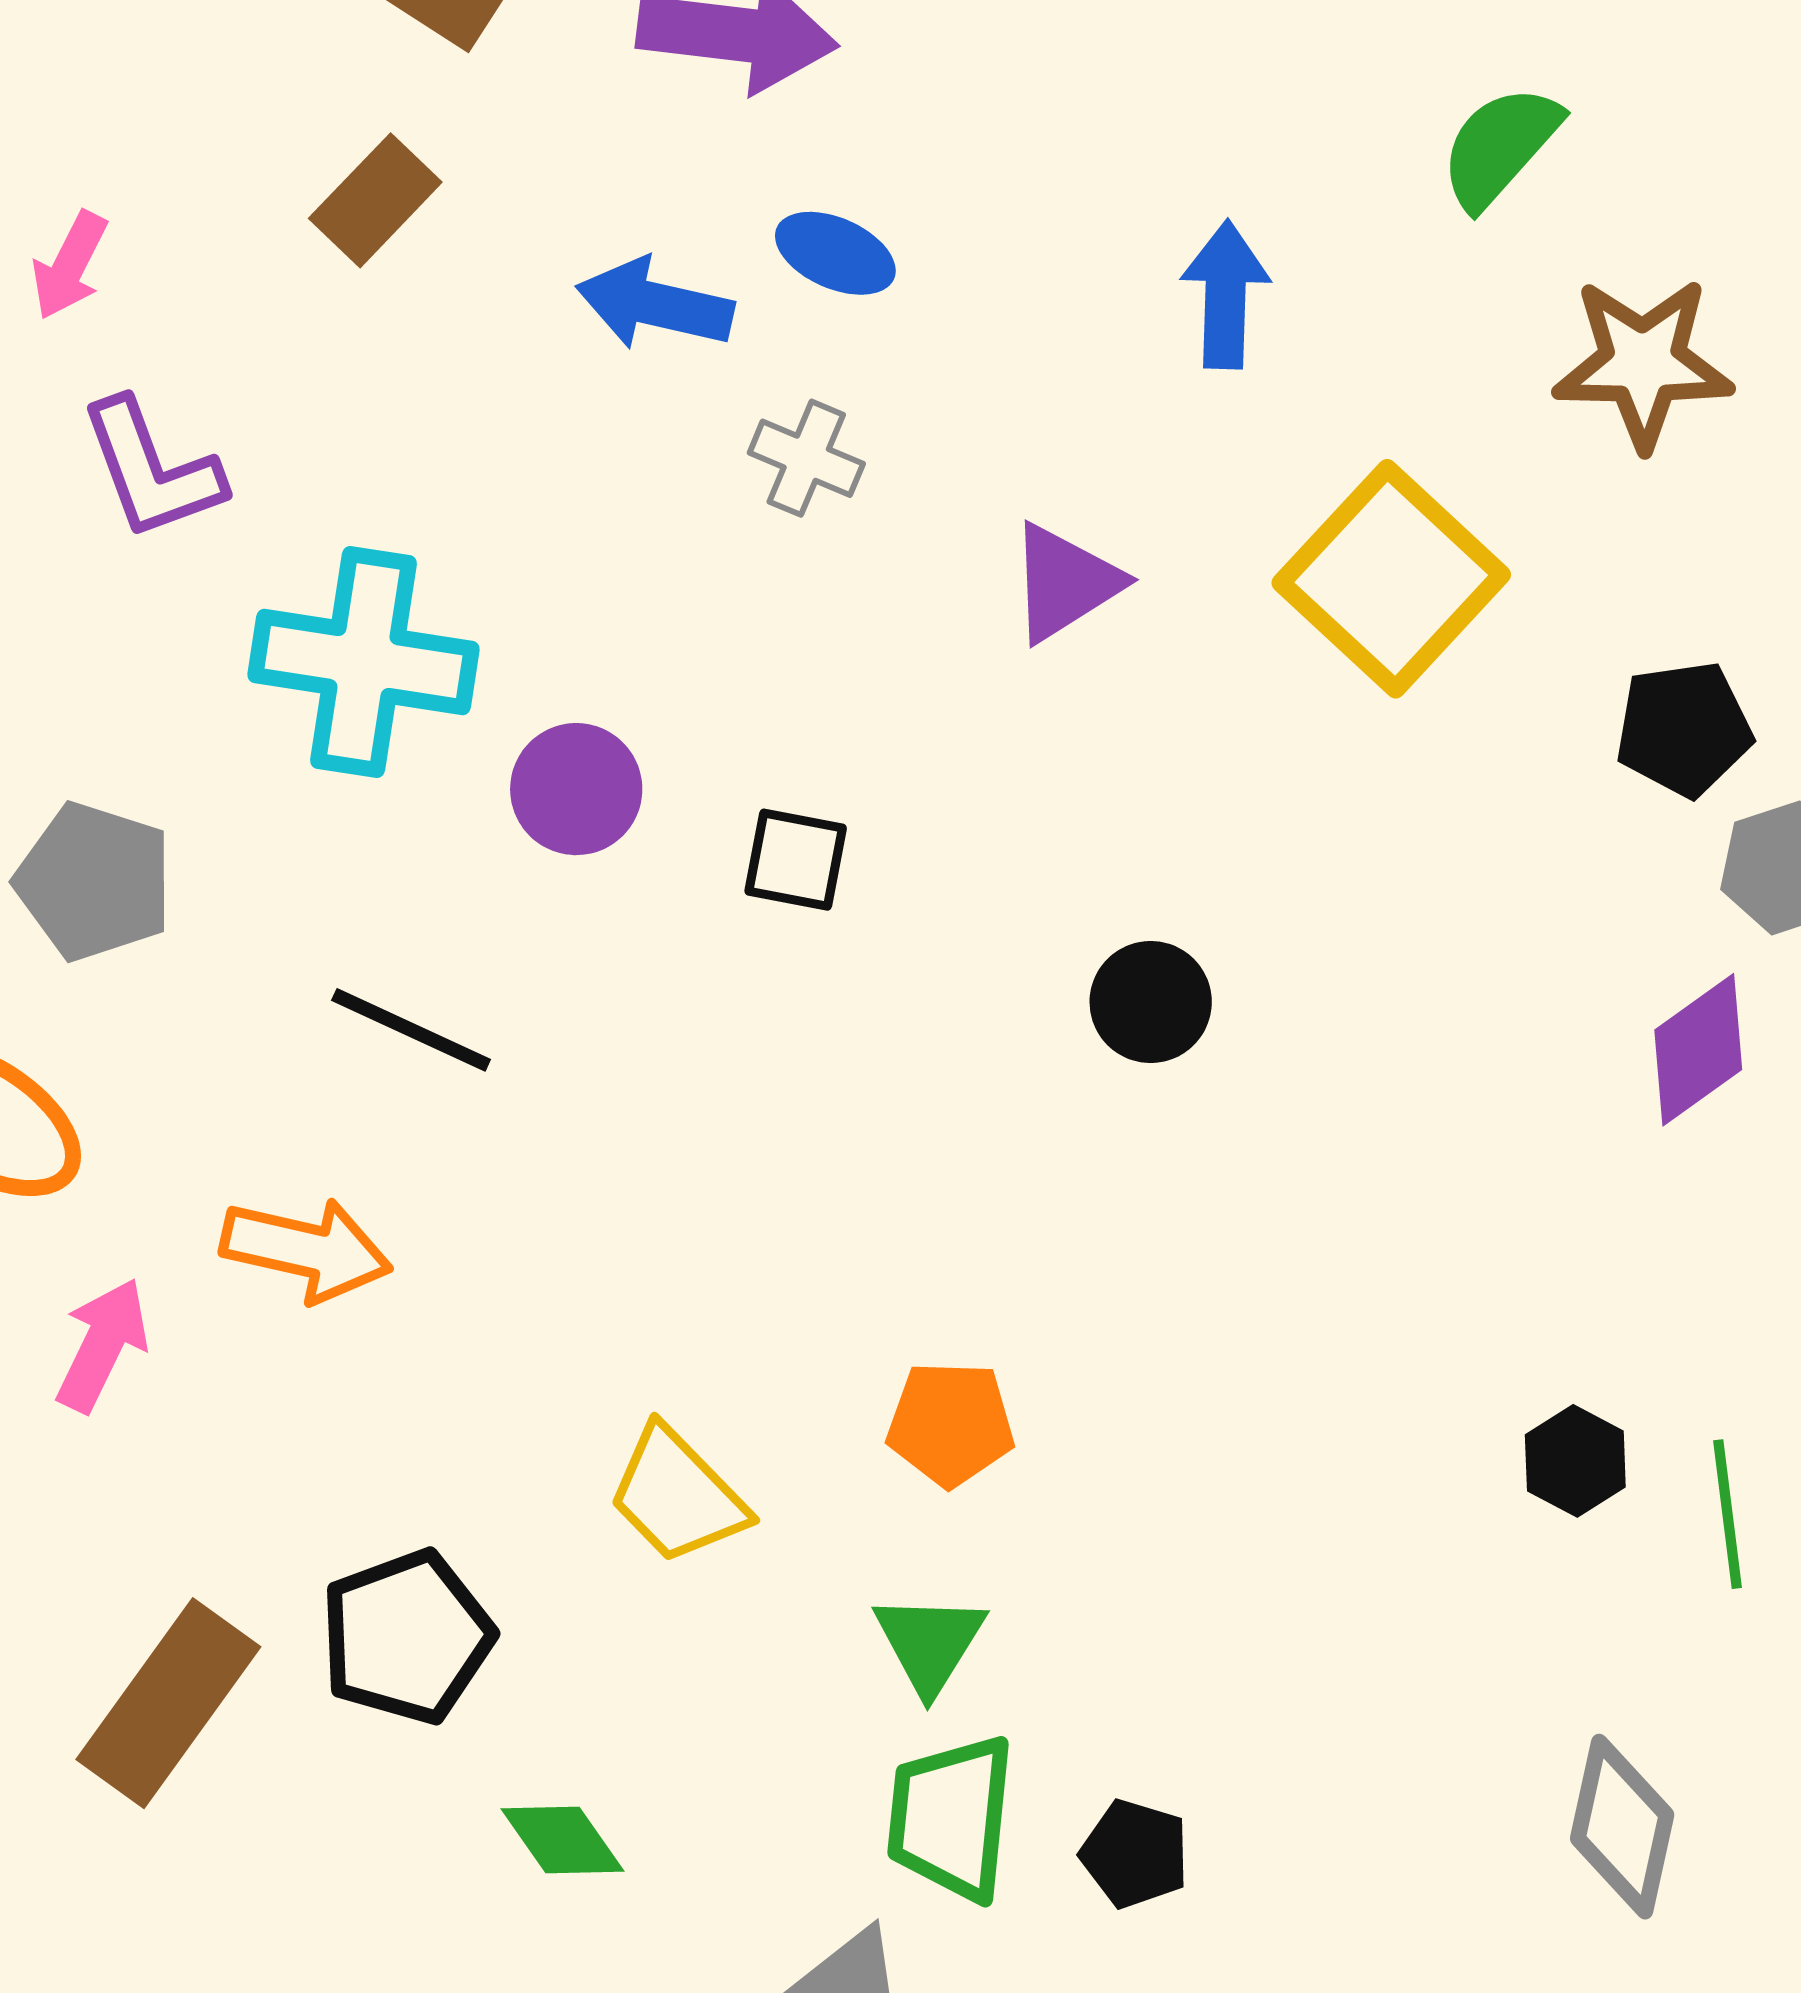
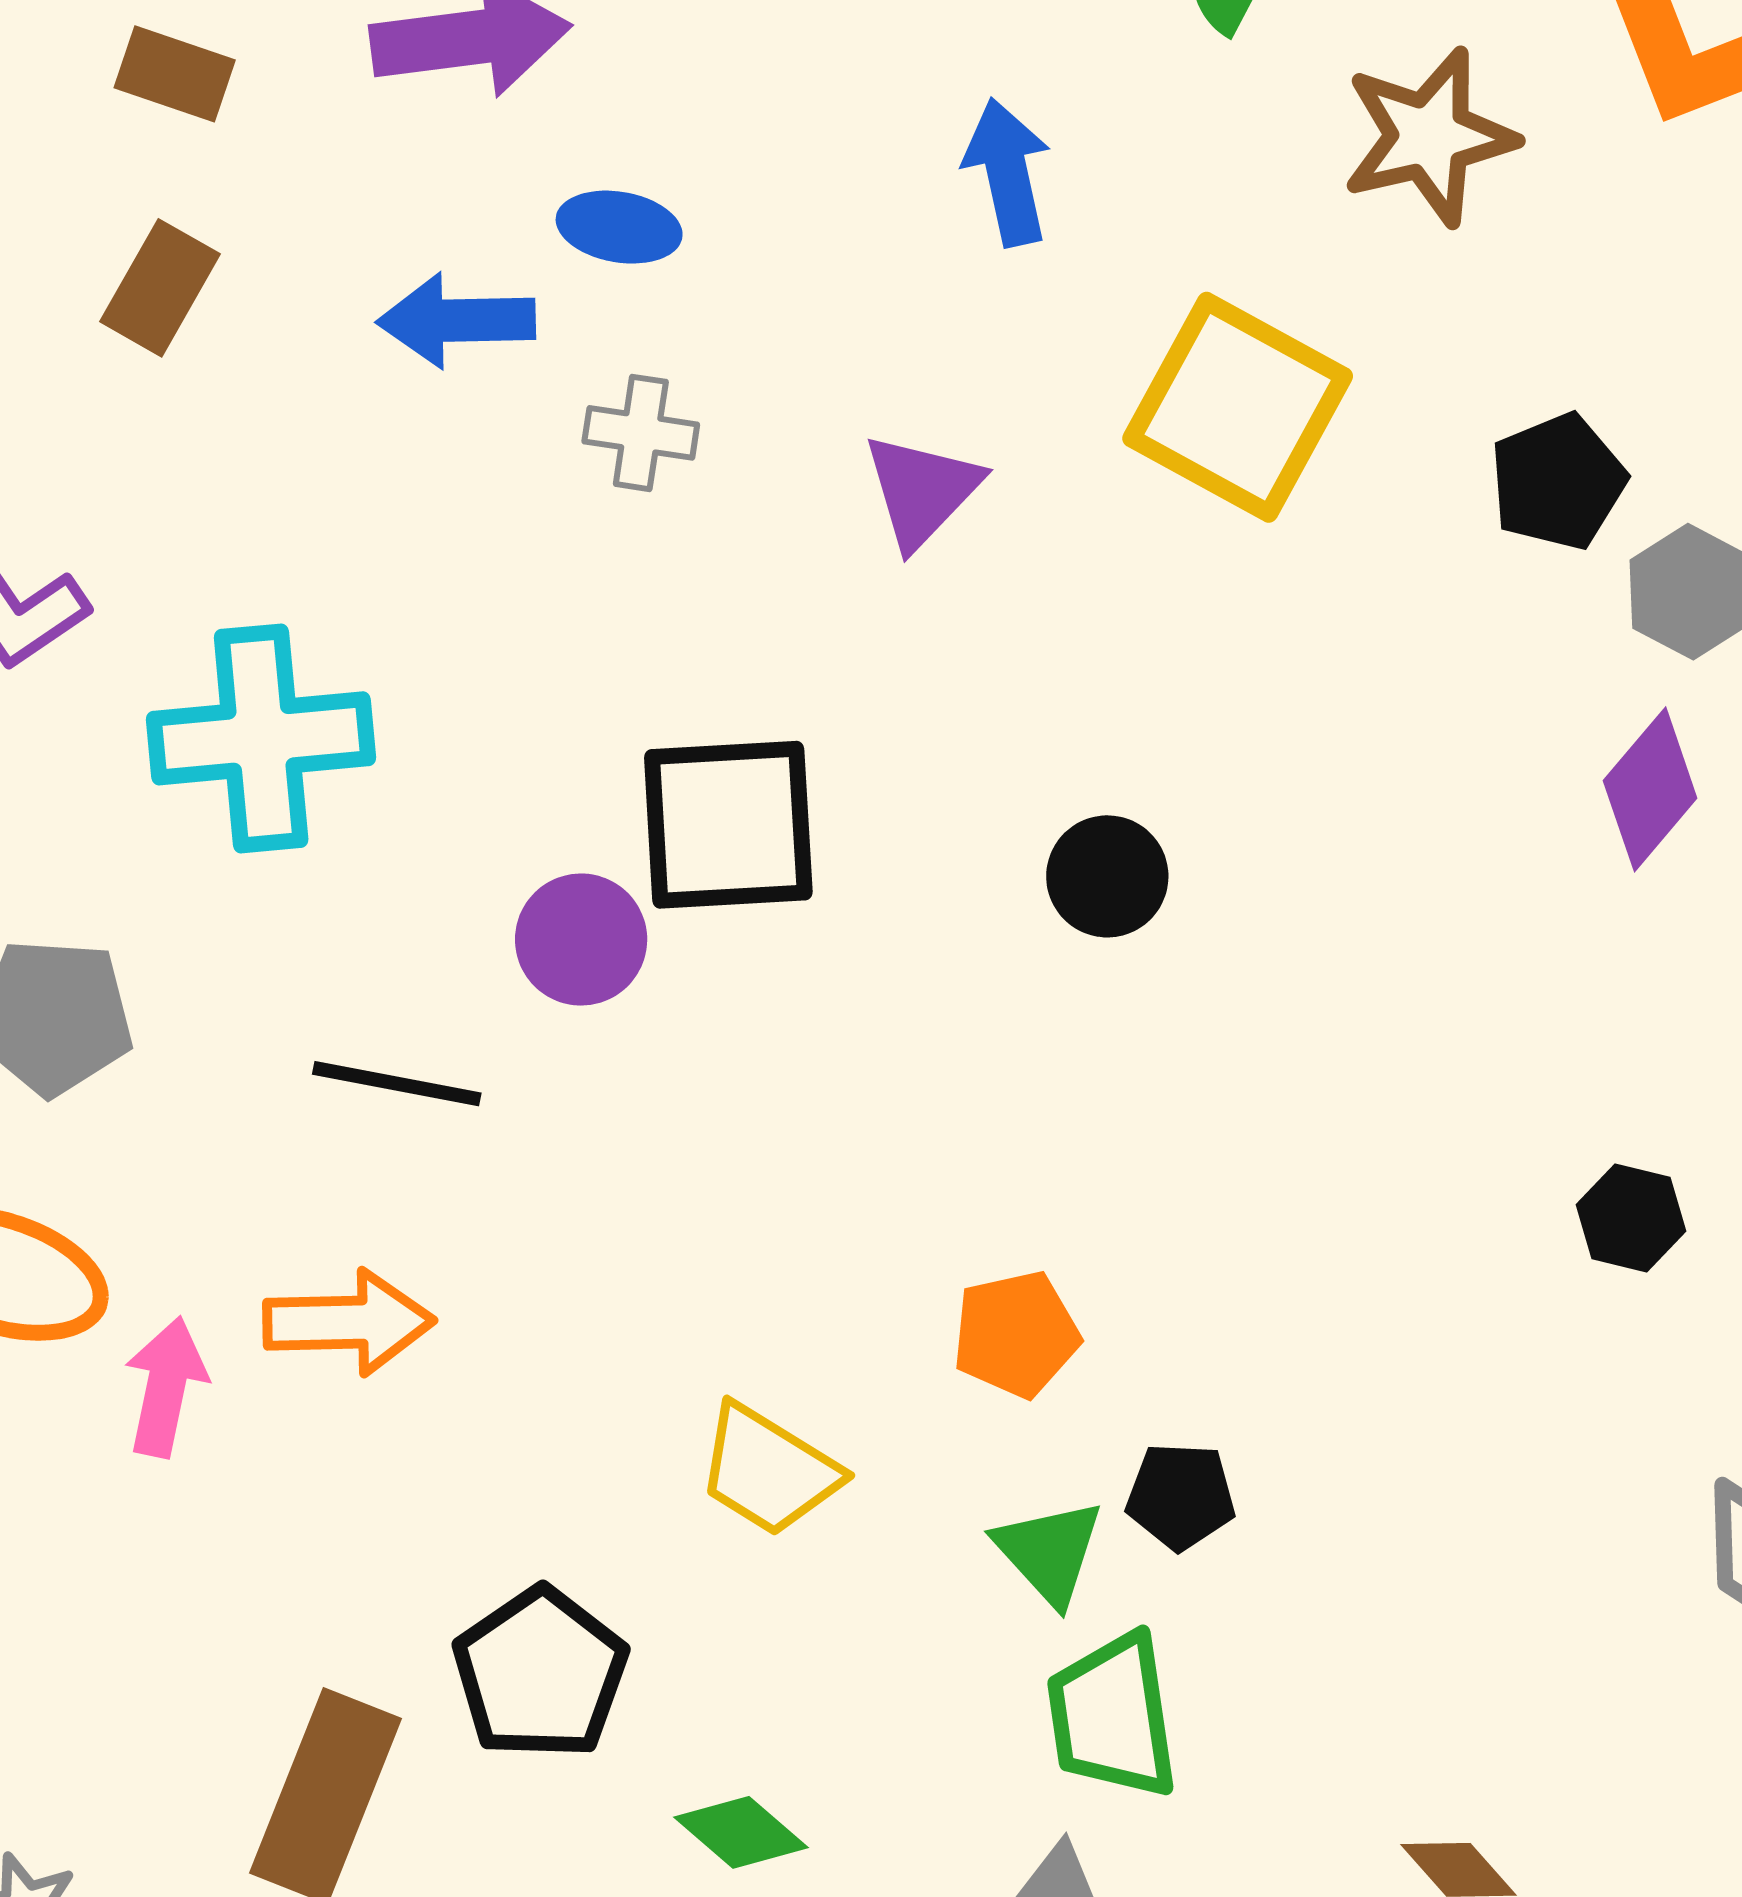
purple circle: (576, 789) -> (581, 940), moved
black square: (796, 860) -> (728, 825), size x1.8
pink arrow: (102, 1345) -> (166, 1387), moved
black pentagon: (1135, 1854) -> (1181, 1496), moved

